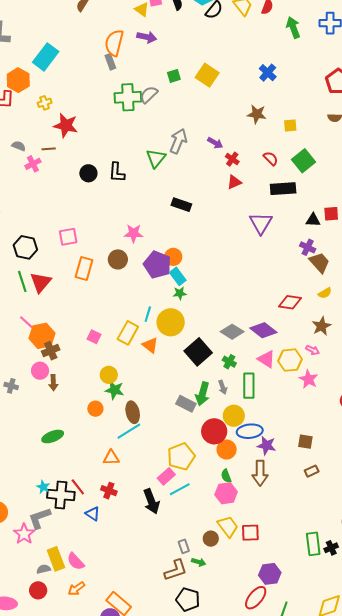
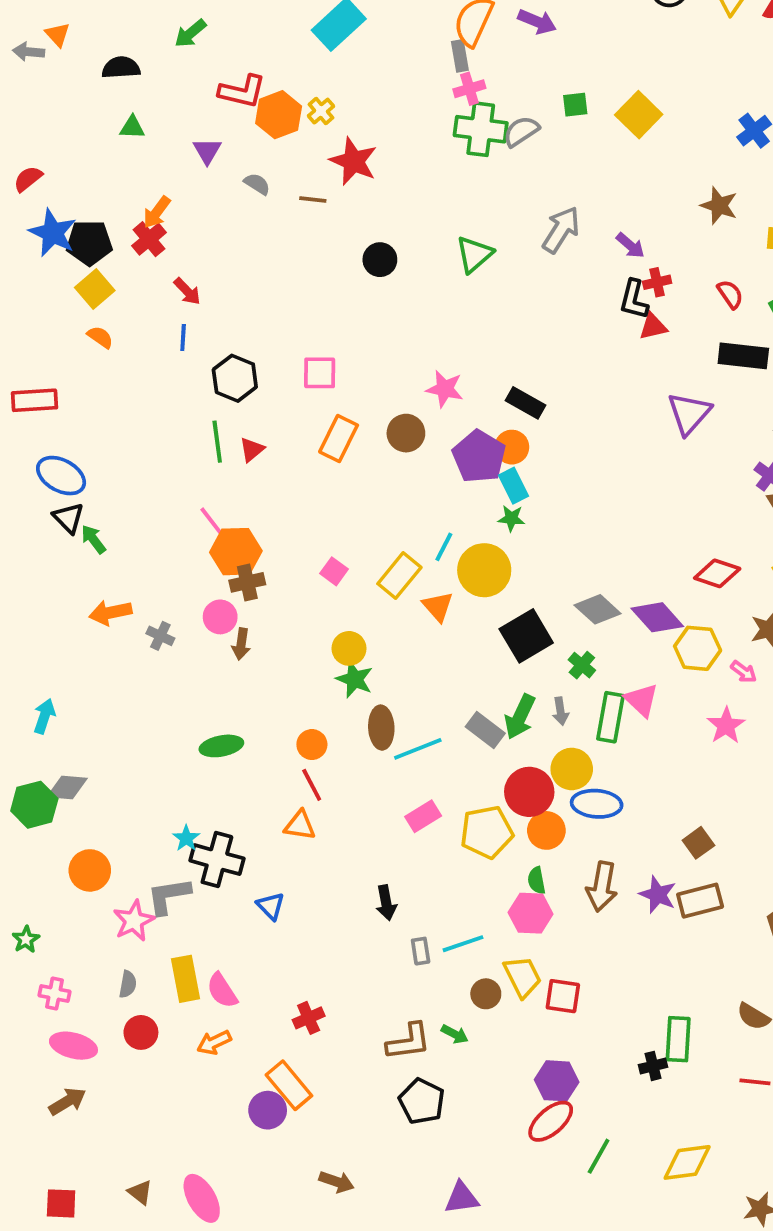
orange hexagon: (18, 80) -> (279, 115), moved
yellow cross: (45, 103) -> (321, 111), turned -32
green triangle: (156, 158) -> (474, 254), moved
red cross: (232, 159) -> (657, 282), turned 32
pink cross: (33, 164) -> (469, 89), moved
black L-shape: (117, 172) -> (634, 299), moved
black rectangle: (181, 205) -> (526, 403), moved
red triangle: (41, 282) -> (252, 450), size x0.6
pink triangle: (266, 359) -> (641, 700), moved
yellow hexagon: (290, 360) -> (698, 648), moved
orange circle: (95, 409) -> (312, 745), moved
cyan line: (129, 431) -> (418, 749), moved
brown square: (305, 442) -> (698, 843), turned 35
purple star: (266, 446) -> (658, 895), moved
yellow pentagon: (181, 457) -> (487, 832), moved
orange triangle: (111, 458) -> (300, 825), moved
brown rectangle: (312, 471) -> (700, 901), size x1.6
pink rectangle: (166, 476) -> (423, 816), moved
red line: (78, 487) -> (312, 785), moved
cyan line: (180, 489) -> (463, 944), moved
red cross: (109, 491) -> (309, 1018), moved, turned 35
black arrow: (151, 501) -> (386, 903), size x0.7
gray rectangle: (184, 546) -> (421, 951), moved
black cross: (331, 548) -> (653, 1066), moved
gray semicircle: (44, 569) -> (128, 984), moved, turned 104
purple hexagon: (270, 574) -> (557, 1081), moved

